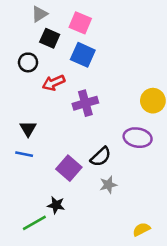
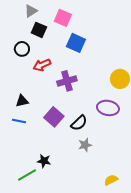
blue square: (83, 55) -> (76, 43), moved
black triangle: (28, 129) -> (22, 101), turned 48
purple square: (69, 168) -> (54, 117), moved

